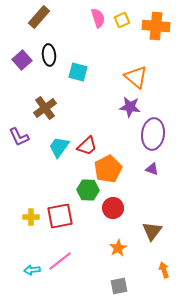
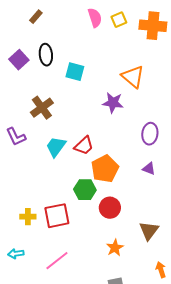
brown rectangle: (39, 17) -> (36, 17), size x0.6
purple star: (130, 107) -> (113, 103), moved
purple ellipse: (153, 134) -> (150, 134), size x0.7
cyan arrow: (32, 270) -> (16, 254), moved

